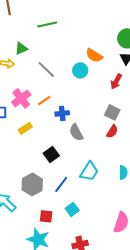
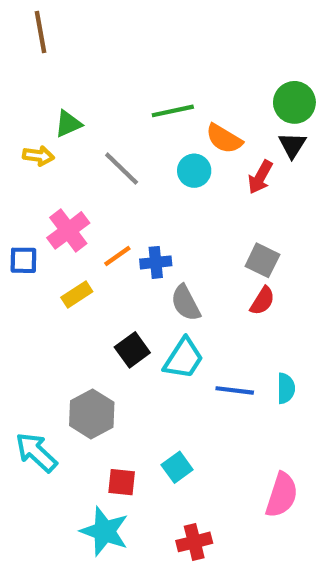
green line: (47, 24) -> (173, 111), moved
red arrow: (116, 81) -> (260, 177), moved
orange line: (44, 100) -> (117, 256), moved
cyan trapezoid: (89, 171) -> (183, 358), moved
blue line: (61, 184) -> (235, 390), moved, turned 60

